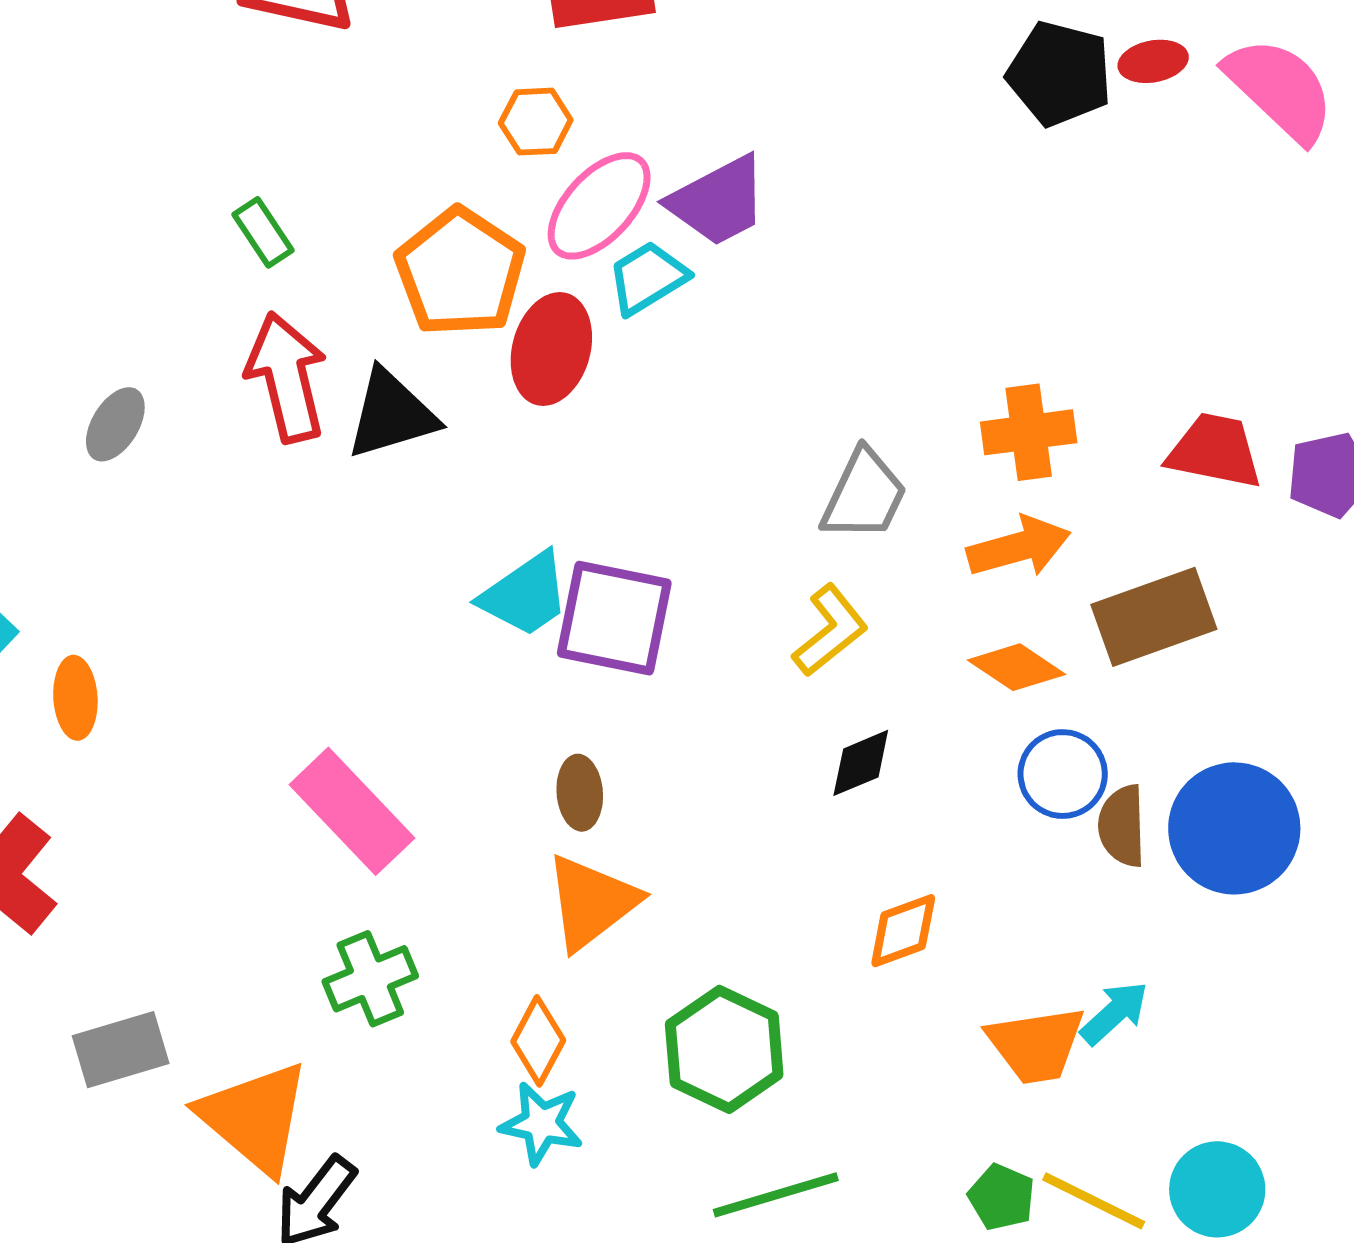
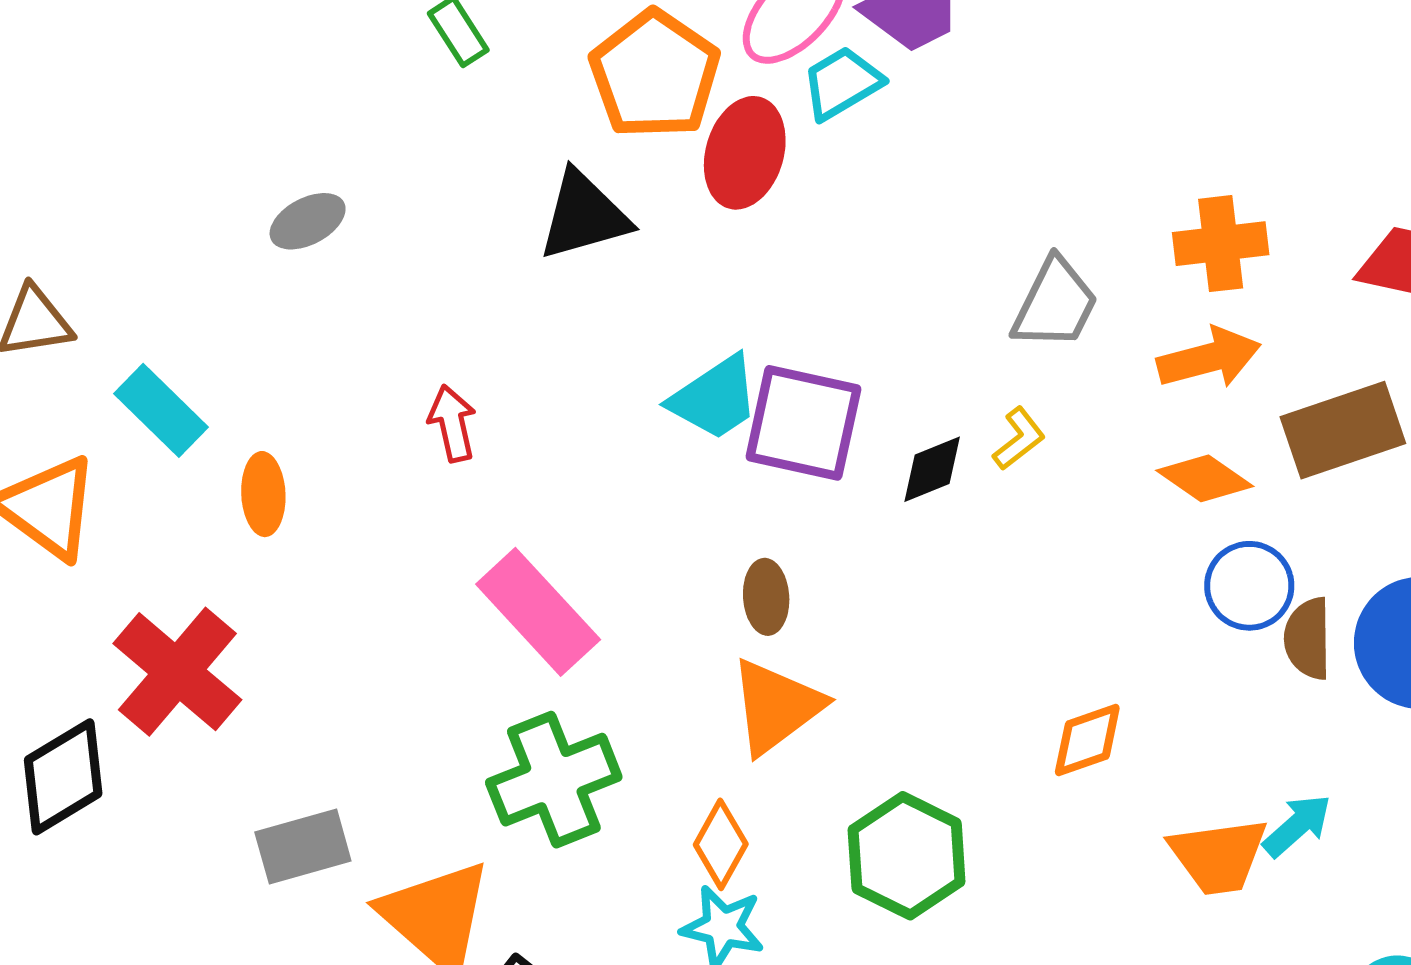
red arrow: (287, 377) -> (452, 423), moved, size x0.6
gray ellipse: (115, 424) -> (308, 221), turned 30
yellow L-shape: (830, 631) -> (1019, 439), size x0.7
black diamond: (861, 763) -> (932, 469), moved
green cross: (370, 979) -> (554, 780), size x1.4

